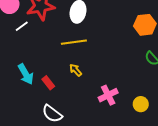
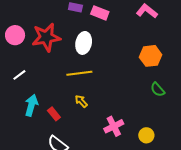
white line: (22, 26) -> (19, 75), moved
cyan arrow: (26, 74) -> (31, 105), turned -135

